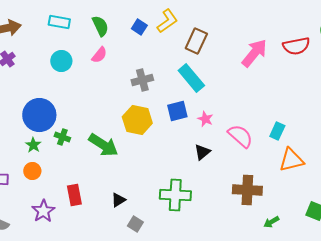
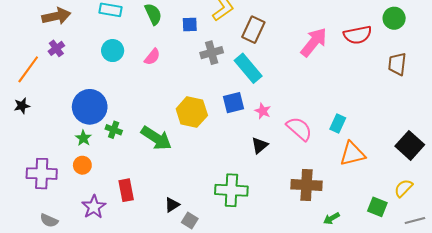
blue square: (139, 27) -> (190, 24), moved, turned -35
pink semicircle: (99, 55) -> (152, 57), moved
gray cross: (142, 80) -> (212, 53), moved
black triangle: (118, 200) -> (172, 205), moved

